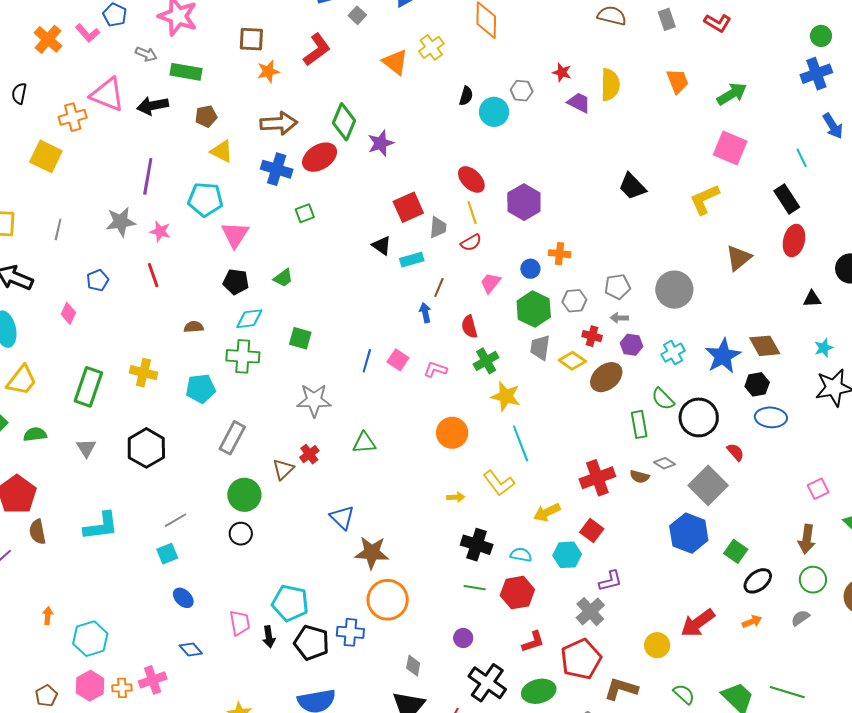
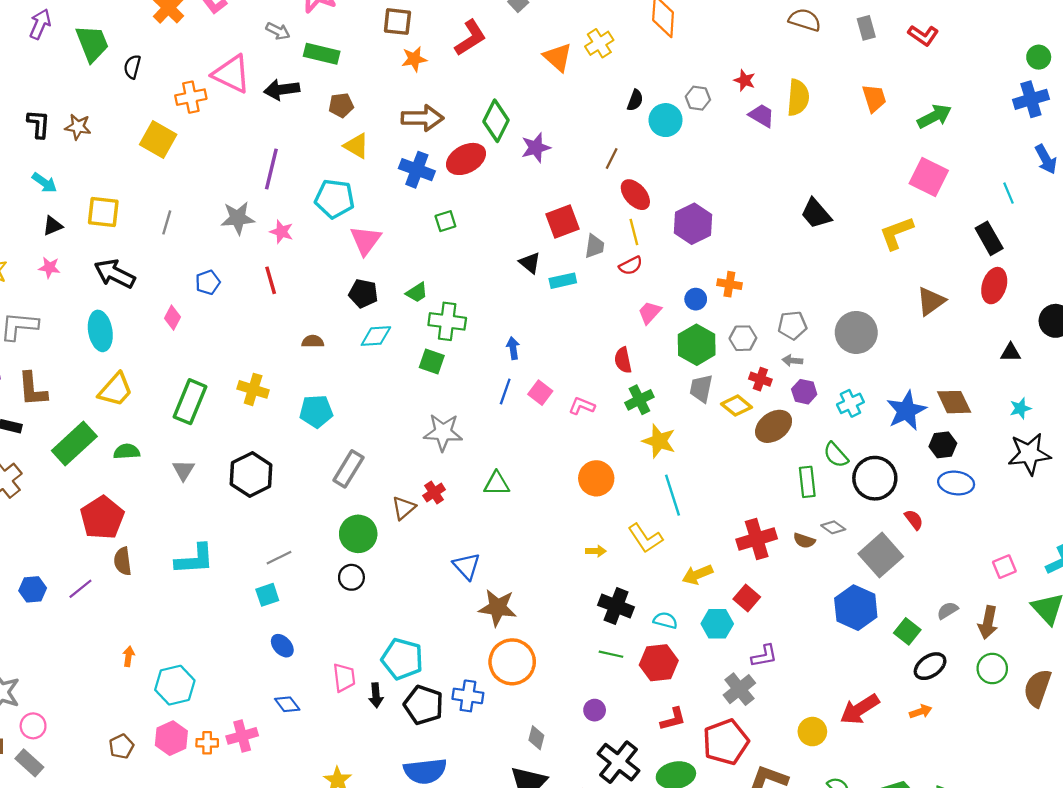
brown line: (439, 288) -> (612, 159), moved
blue arrow: (425, 313) -> (513, 348), moved
green cross: (243, 356) -> (447, 321), moved
gray semicircle: (800, 618) -> (948, 610), moved

